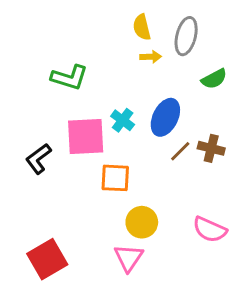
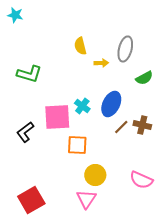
yellow semicircle: (142, 27) -> (80, 46), moved
green L-shape: (69, 77) -> (29, 74), moved

